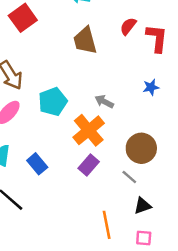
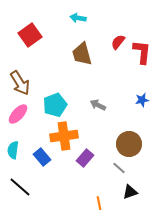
blue star: (151, 87) -> (142, 100), moved
orange cross: (89, 130) -> (64, 136), moved, turned 32

